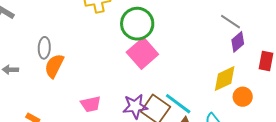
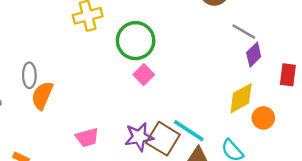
pink square: (142, 53) -> (144, 75), size x0.6

